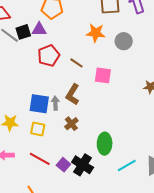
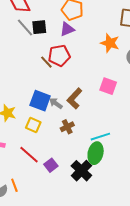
purple triangle: (39, 29) -> (67, 29), moved, turned -35
brown line: (77, 63) -> (46, 62), moved
gray arrow: (55, 103) -> (56, 103), turned -64
black cross: (83, 165) -> (81, 171), moved
cyan line: (127, 166) -> (100, 137), moved

